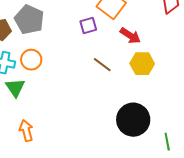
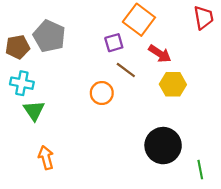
orange circle: (31, 60) -> (102, 93), moved
brown line: (102, 65) -> (126, 70), moved

